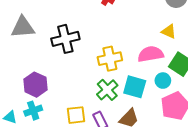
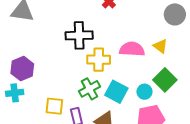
black cross: (65, 39) -> (79, 35), moved
pink semicircle: (151, 54) -> (132, 49), moved

